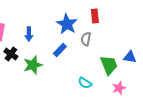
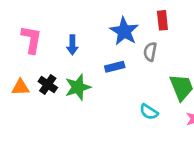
blue rectangle: (60, 50) -> (115, 67), turned 32
black cross: (11, 54) -> (48, 84), moved

